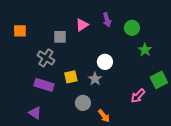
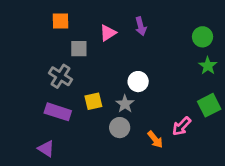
green circle: (132, 28) -> (203, 37), moved
orange square: (20, 31) -> (60, 21), moved
green star: (145, 50) -> (208, 66), moved
gray circle: (83, 103) -> (120, 128), moved
orange arrow: (104, 116) -> (155, 139), moved

